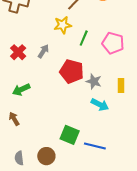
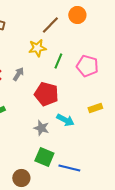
gray star: (94, 81) -> (41, 128), moved
yellow rectangle: (121, 85) -> (95, 108), turned 72
cyan arrow: (100, 105) -> (65, 120), moved

